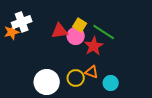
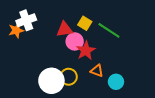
pink circle: (76, 36) -> (75, 41), moved
red star: (94, 46) -> (86, 51), moved
yellow circle: (76, 78) -> (69, 77), moved

